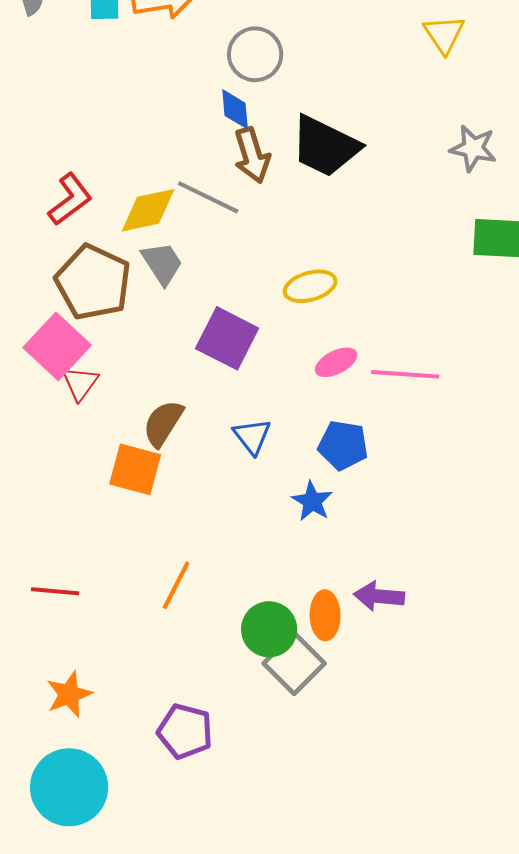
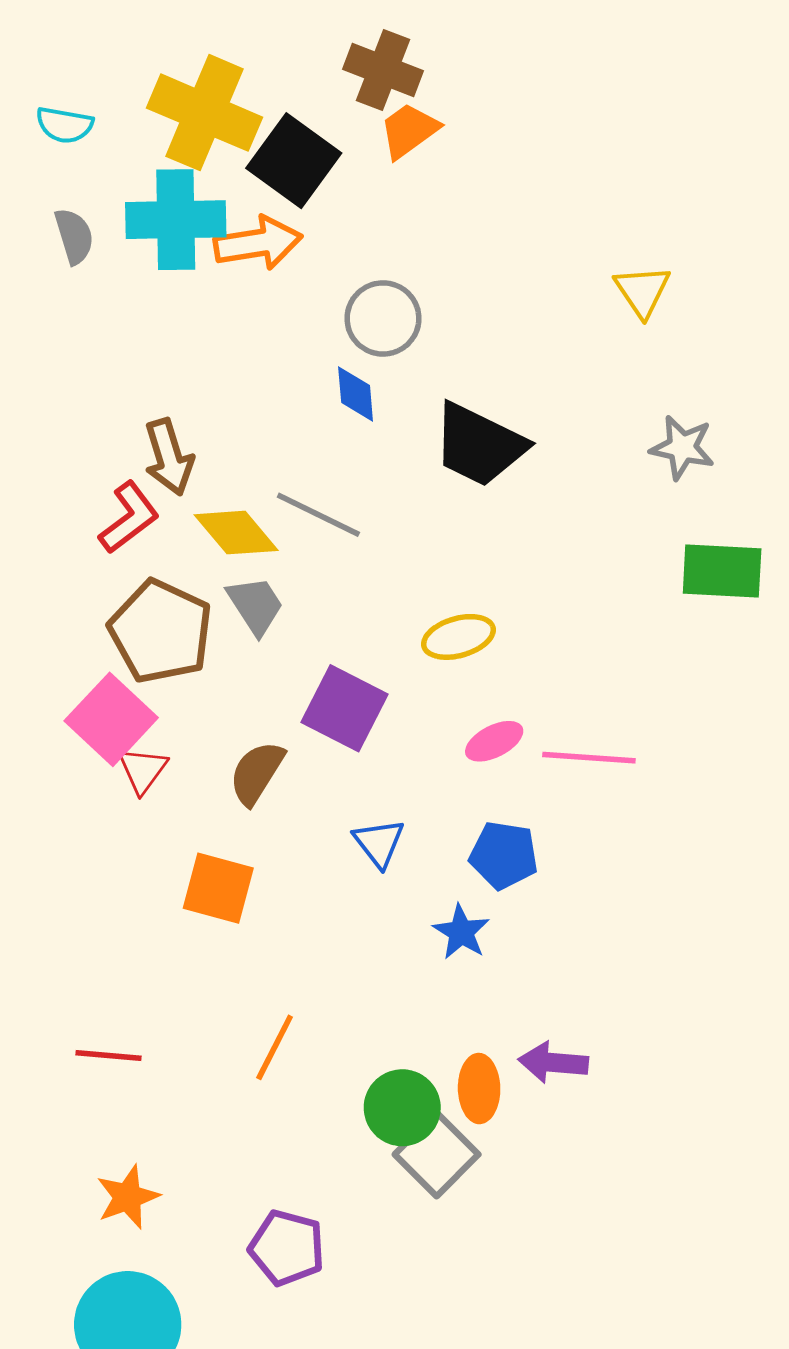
brown arrow: (252, 155) -> (169, 457), moved
yellow diamond: (148, 210) -> (236, 533), turned 62
brown semicircle: (163, 423) -> (257, 773), moved

